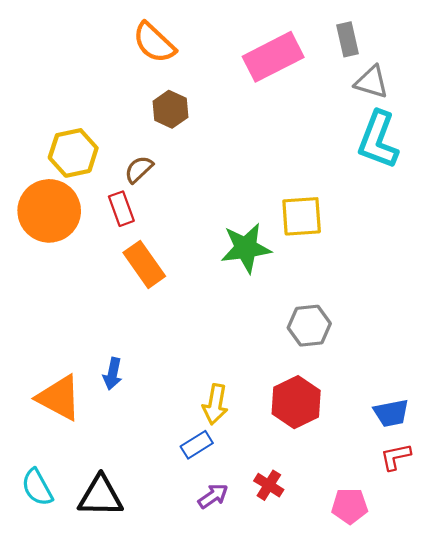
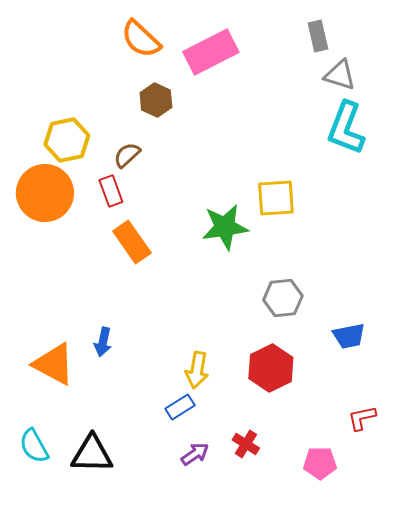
pink rectangle: (273, 57) -> (211, 52), moved
blue trapezoid: (391, 413) -> (349, 336), moved

